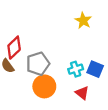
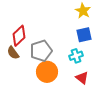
blue square: (95, 69) -> (84, 35), moved, turned -35

